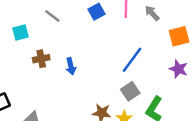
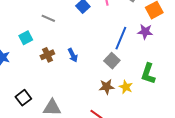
purple star: (178, 69) -> (145, 32), moved
gray square: (130, 91) -> (112, 61), moved

